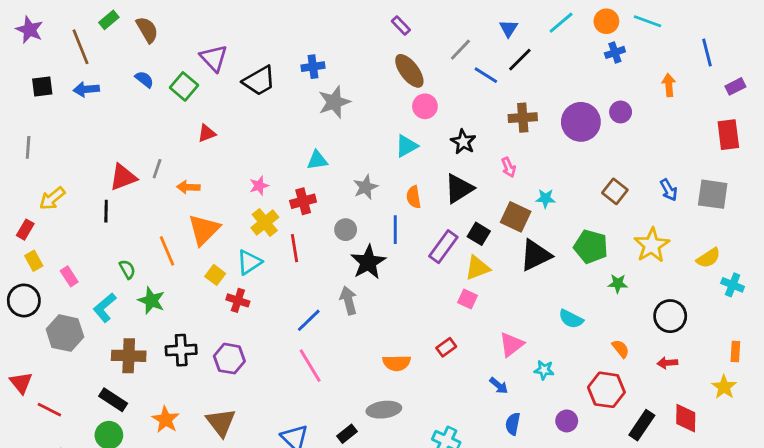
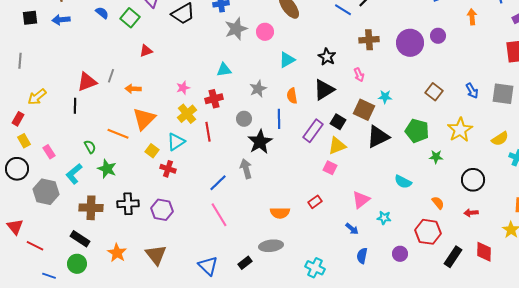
pink circle: (425, 106) -> (265, 32), moved
orange line: (167, 251) -> (118, 134), turned -45

